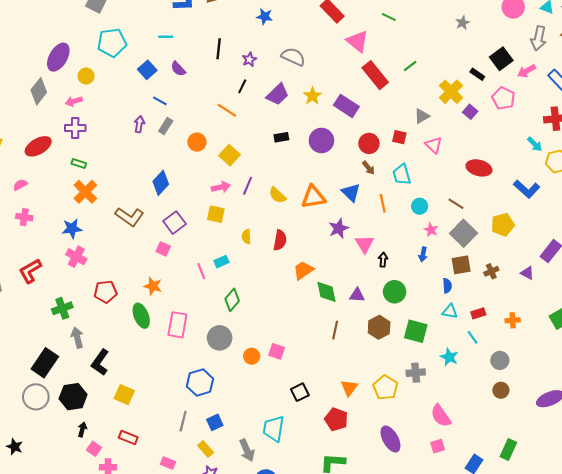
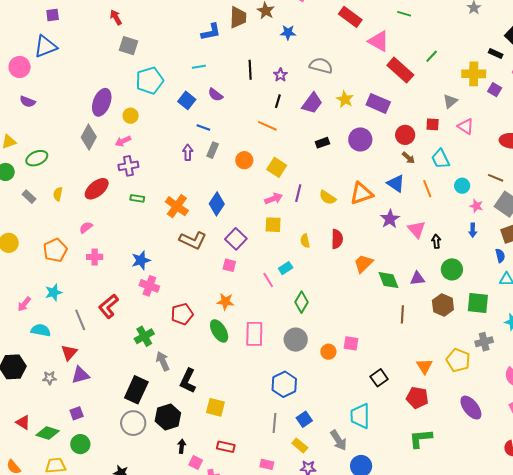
yellow cross: (451, 92) -> (474, 74), turned -35
orange cross: (85, 192) -> (177, 206), moved

